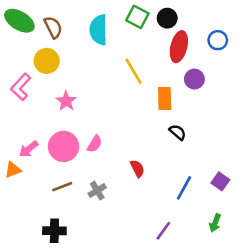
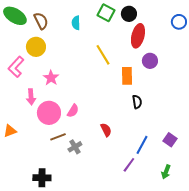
cyan semicircle: (98, 30) -> (76, 23), size x0.6
blue circle: (218, 40) -> (179, 22), moved
black semicircle: (178, 132) -> (137, 102), turned 40
pink arrow: (29, 149) -> (31, 97), moved, turned -56
brown line: (62, 187) -> (58, 137), moved
purple line: (163, 231) -> (129, 165), moved

